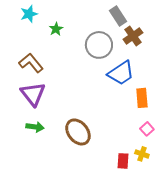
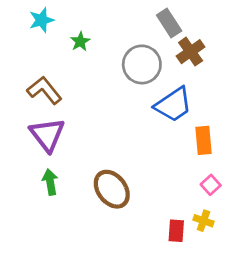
green arrow: (35, 127) -> (50, 182), turned -108

